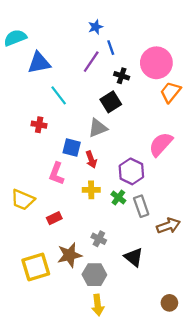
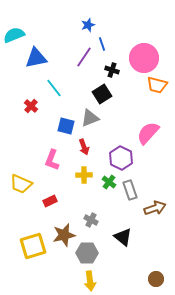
orange trapezoid: (171, 92) -> (157, 85), turned -115
red cross: (39, 125) -> (31, 106), moved, turned 32
blue square: (72, 148) -> (66, 126), moved

